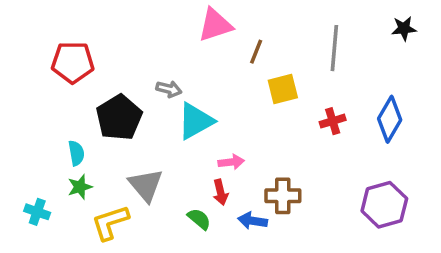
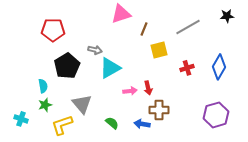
gray line: (334, 48) -> (188, 27), turned 55
red pentagon: (73, 62) -> (53, 30), moved
red arrow: (220, 192) -> (148, 88), moved

